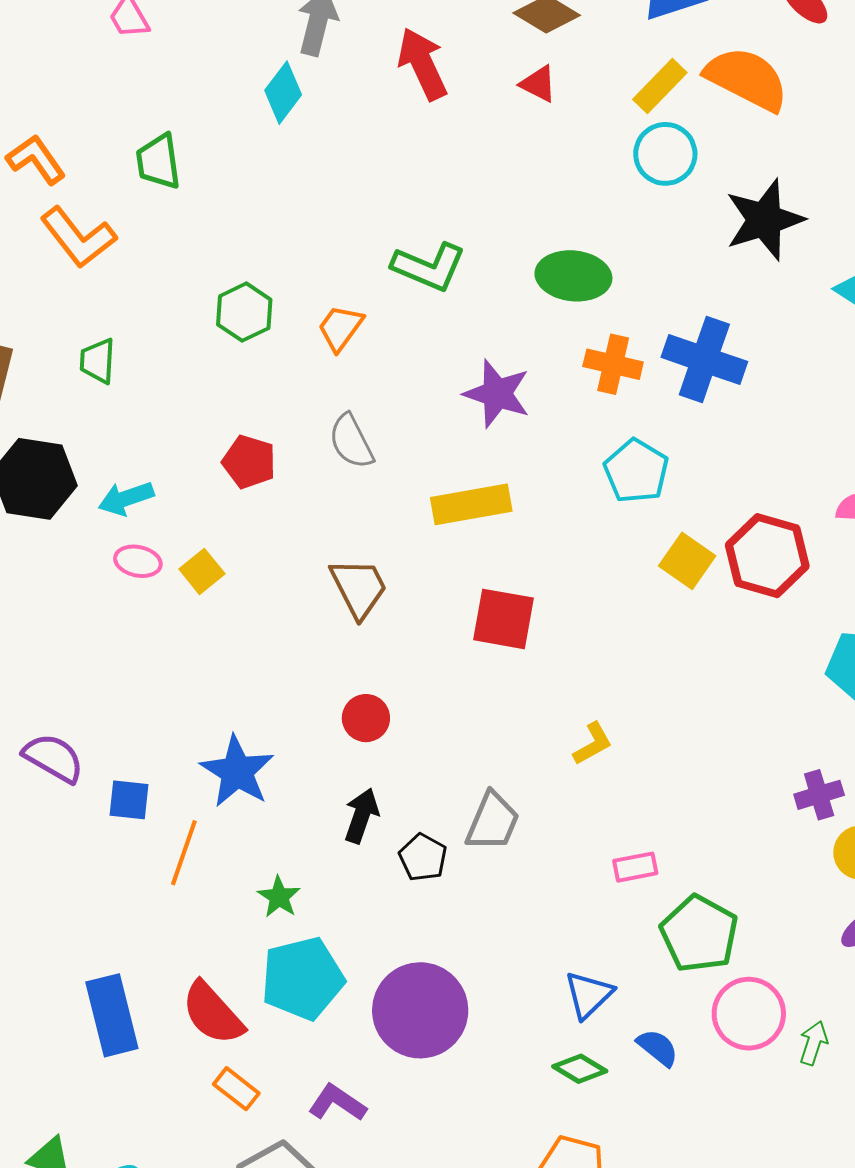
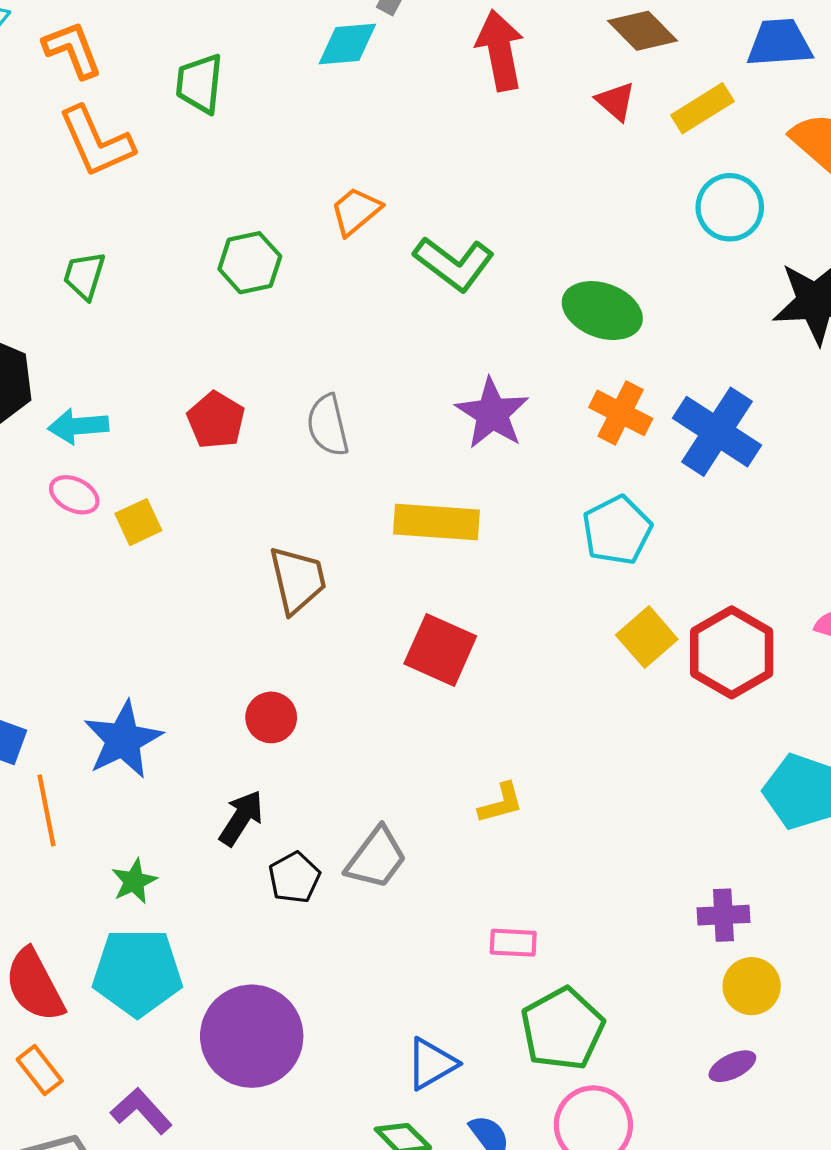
yellow rectangle: (660, 86) -> (702, 108), moved
cyan diamond: (283, 93) -> (347, 44), turned 34
orange trapezoid: (340, 328) -> (356, 211), moved
orange line: (184, 853) -> (46, 810), turned -44

